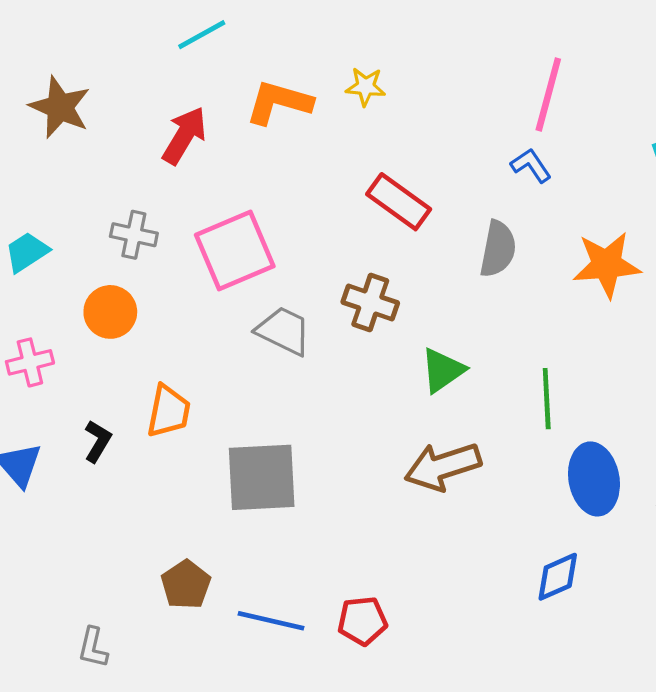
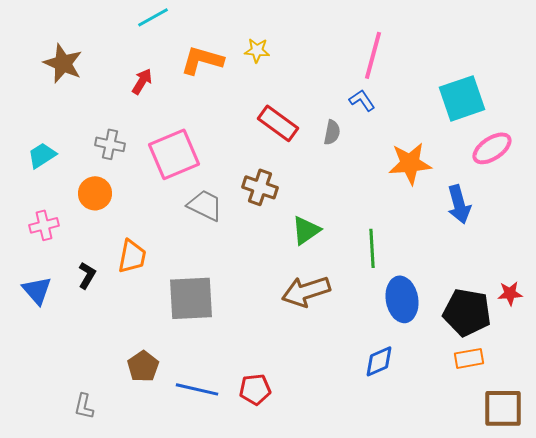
red arrow: (184, 135) -> (142, 81), size x0.7
gray semicircle: (498, 249) -> (332, 132), moved, size x0.7

